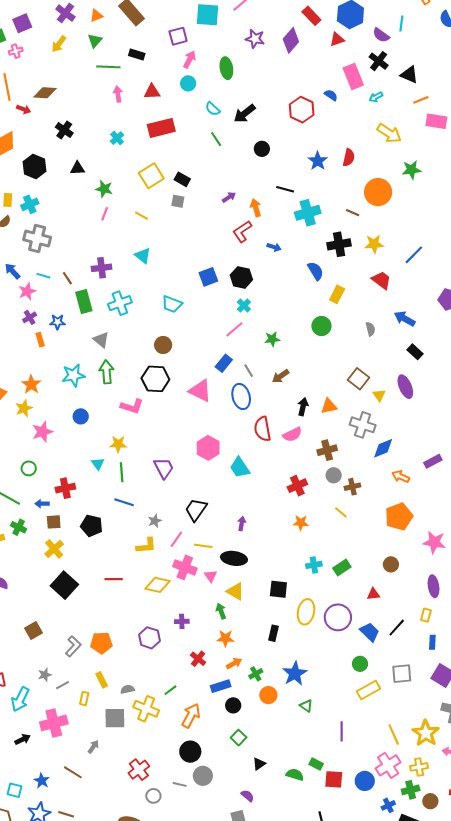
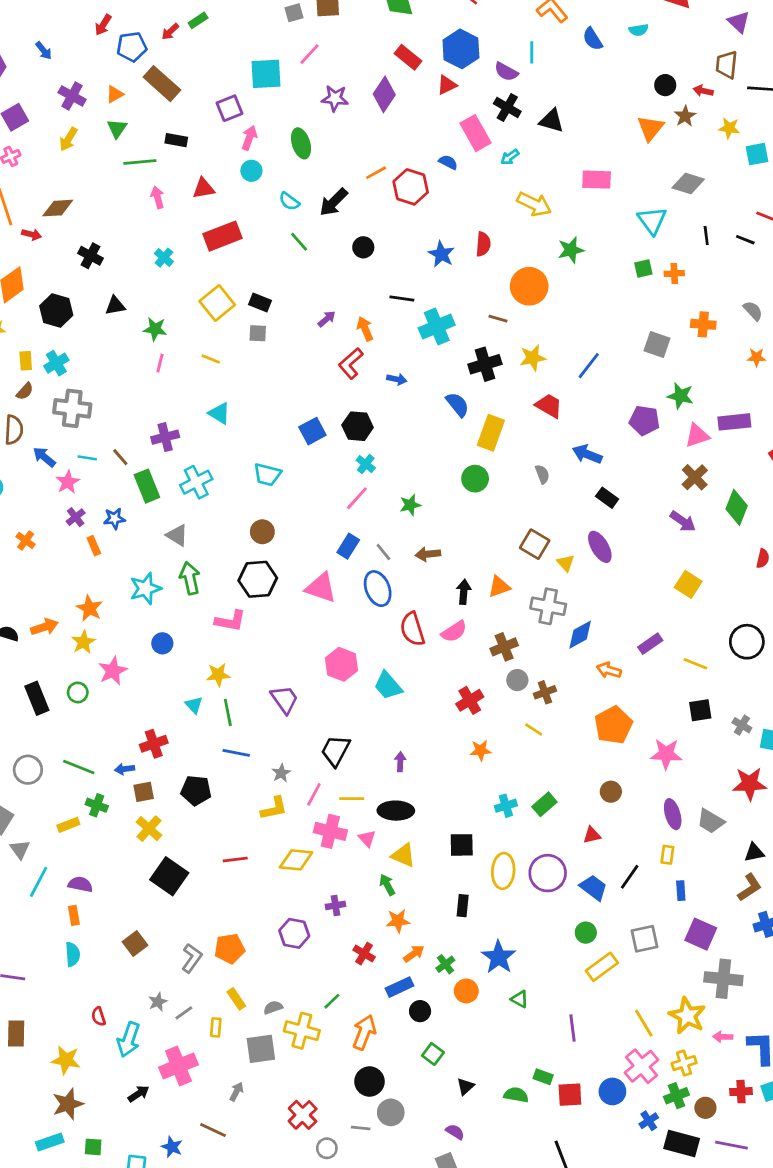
orange line: (421, 100) -> (376, 173), moved
yellow rectangle: (337, 294) -> (491, 433), size x1.4
brown arrow: (281, 376) -> (428, 554), turned 36
green circle: (29, 468) -> (78, 692), moved

